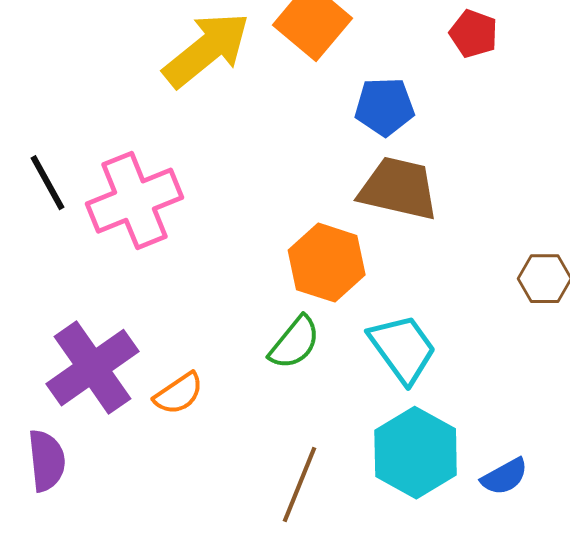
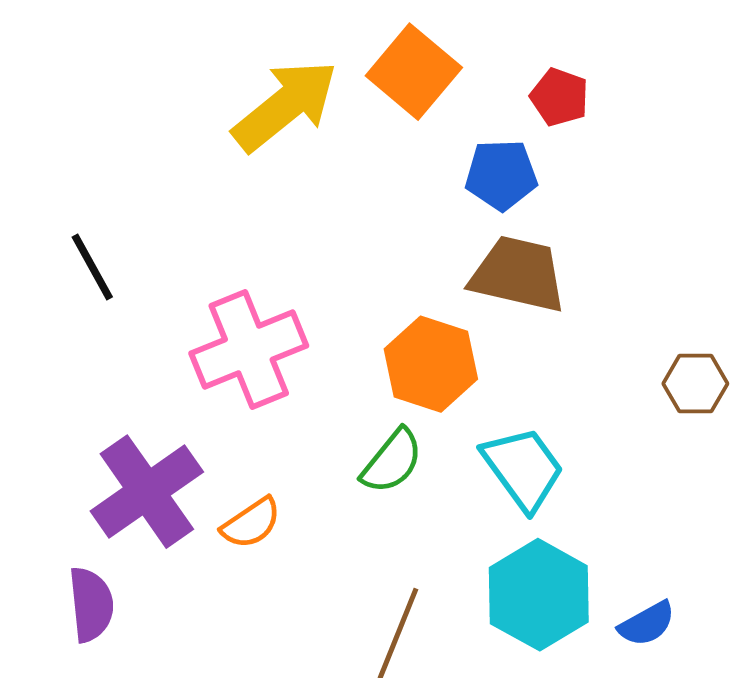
red pentagon: (474, 34) -> (559, 97), moved
pink cross: (135, 201) -> (249, 350), moved

